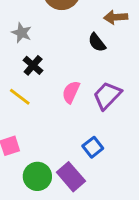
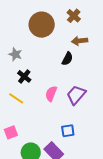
black semicircle: (97, 42) -> (67, 59), turned -112
blue square: (93, 147) -> (68, 131), turned 32

